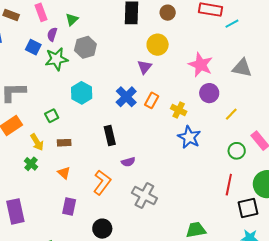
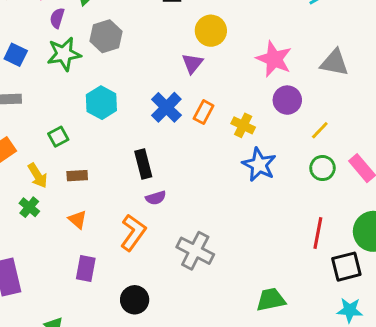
blue square: (33, 47) -> (16, 55), moved
green circle: (237, 151) -> (322, 168), moved
purple semicircle: (128, 162) -> (156, 198), moved

